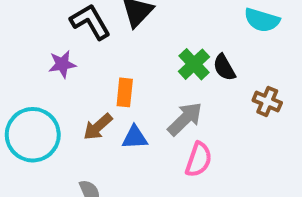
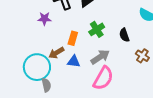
green cross: (194, 64) -> (97, 29), moved
cyan circle: (33, 135) -> (37, 67), moved
pink semicircle: (199, 160) -> (103, 78), size x1.4

